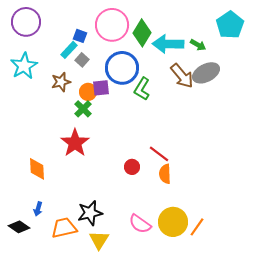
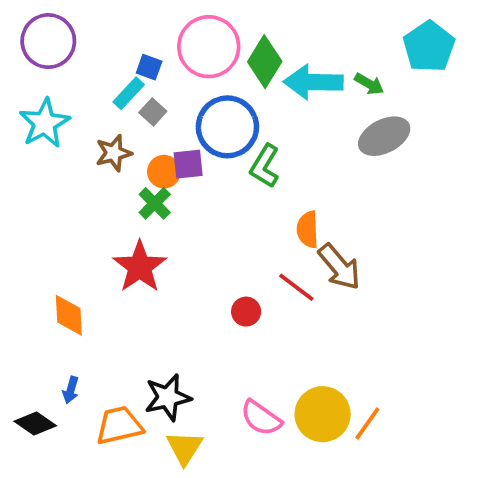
brown arrow: (182, 76) -> (339, 267), moved
orange semicircle: (165, 174) -> (308, 229), moved

